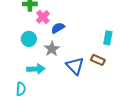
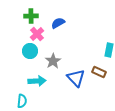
pink cross: (43, 17) -> (37, 34), moved
blue semicircle: (58, 28) -> (58, 23), moved

